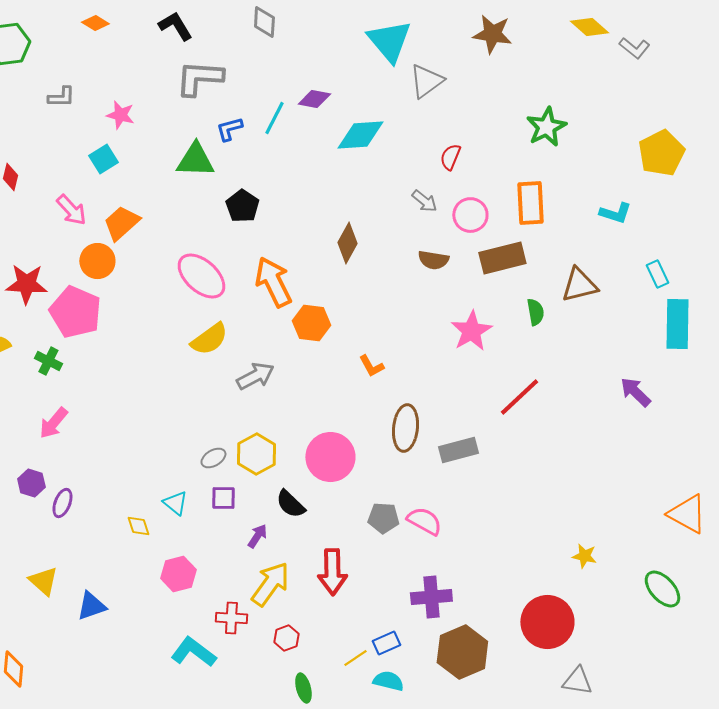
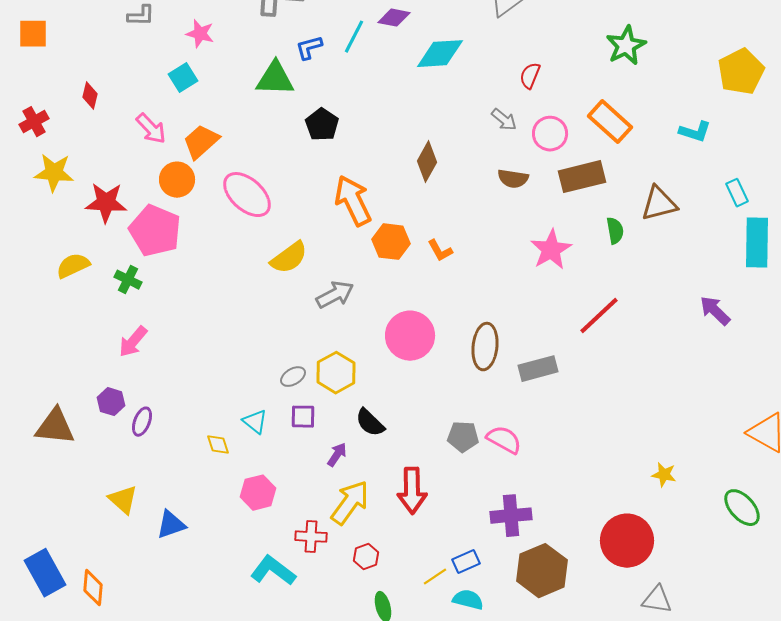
orange rectangle: (530, 203) -> (610, 122), turned -45
pink ellipse: (201, 276) -> (247, 195), moved
orange L-shape: (371, 366) -> (440, 251), moved
pink circle: (330, 457) -> (410, 336), moved

